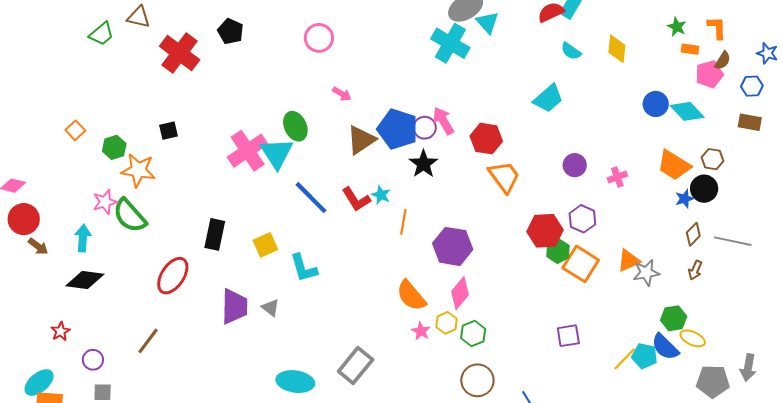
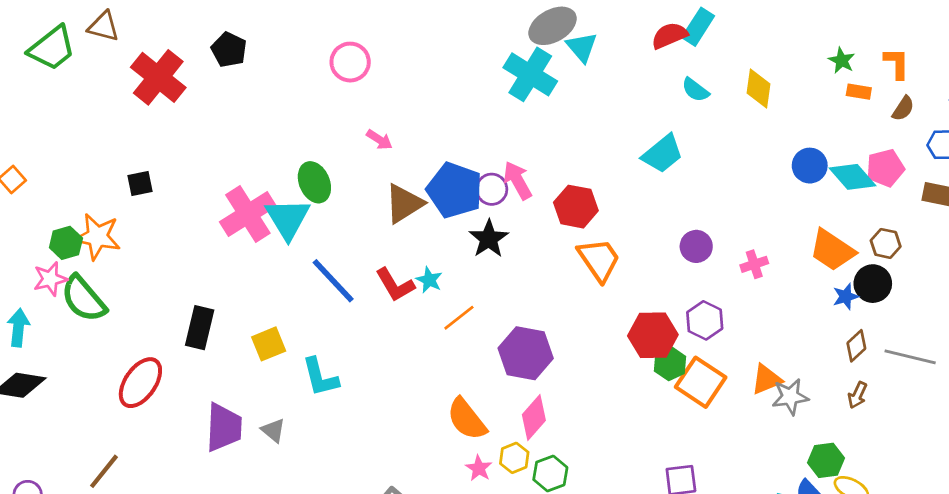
green trapezoid: (101, 34) -> (52, 48), size x1.4
pink pentagon: (709, 74) -> (885, 168), moved
green hexagon: (114, 147) -> (66, 243), moved
orange line: (403, 222) -> (459, 318), turned 40

